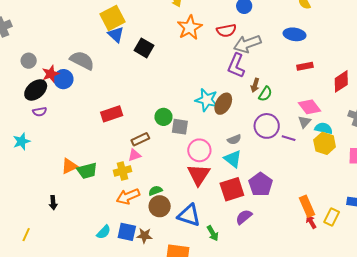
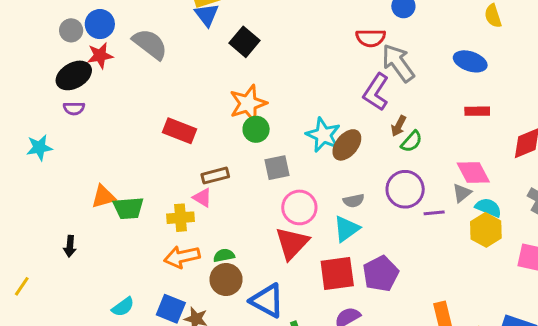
orange star: (190, 28) -> (248, 103), moved
gray arrow: (247, 44) -> (398, 63), turned 64
blue circle: (63, 79) -> (100, 24), moved
red rectangle: (112, 114) -> (180, 131), turned 30
green circle: (163, 117) -> (256, 129), moved
gray square: (180, 127) -> (277, 168), turned -30
purple line: (289, 138) -> (434, 213), turned -32
pink triangle: (134, 155) -> (202, 198), turned 40
cyan triangle: (233, 159) -> (346, 229), turned 36
cyan semicircle: (104, 232) -> (123, 307), moved

